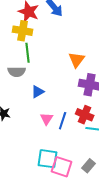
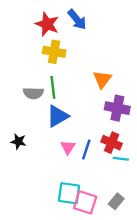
yellow cross: (23, 31) -> (54, 52), moved
green line: (28, 53) -> (53, 87), moved
blue triangle: (38, 92) -> (58, 116), size x1.5

